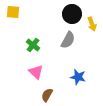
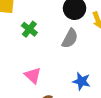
green cross: (33, 45) -> (29, 29), moved

